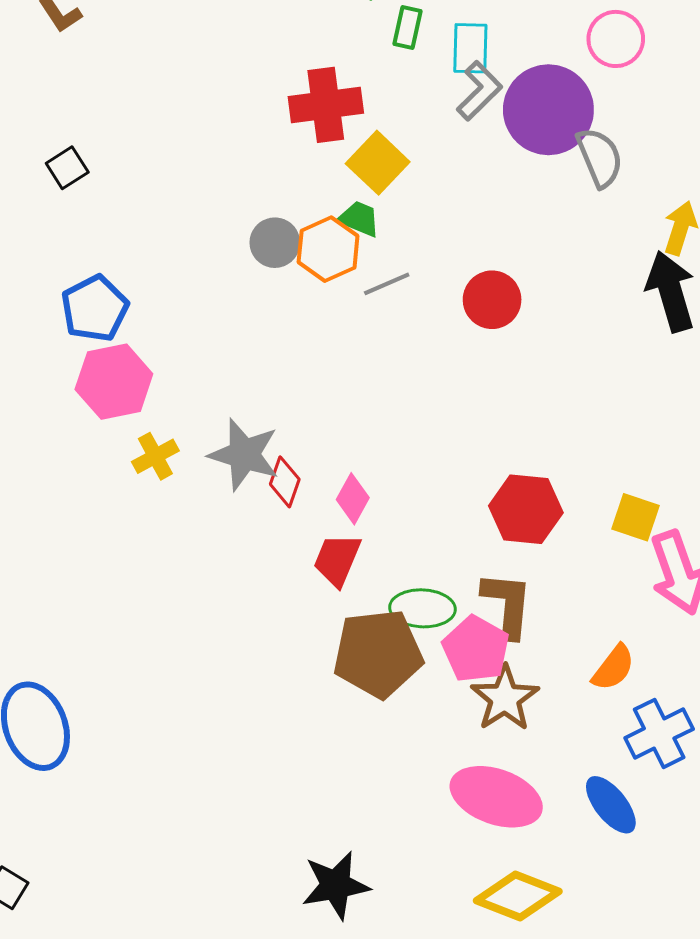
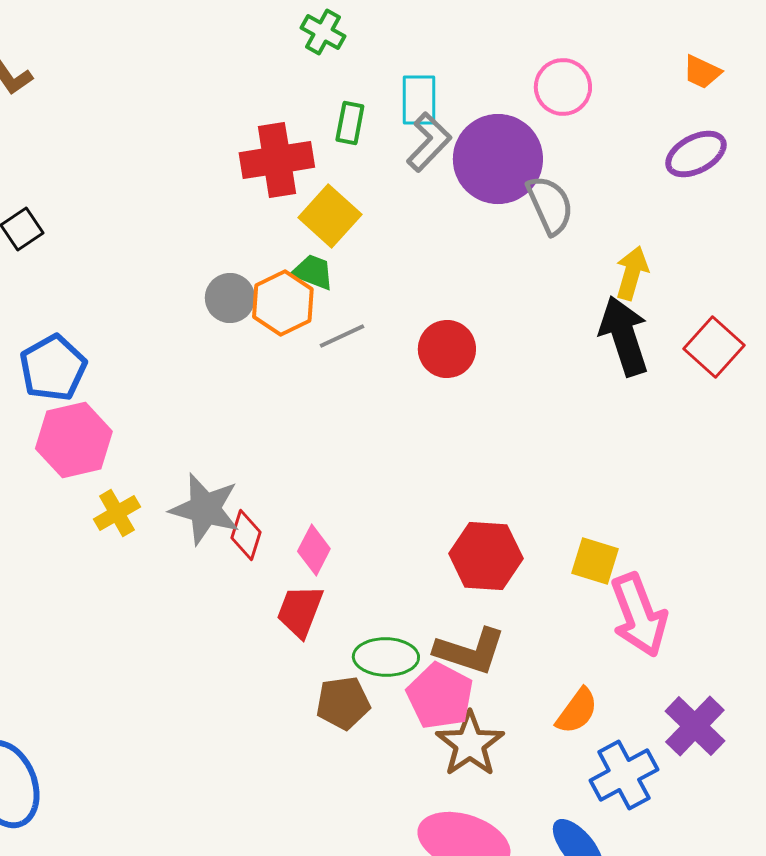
green rectangle: (407, 27) -> (350, 123), moved
brown L-shape: (507, 605) -> (470, 651), turned 104
brown pentagon: (378, 654) -> (343, 703), size x0.6

